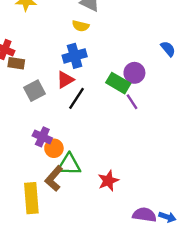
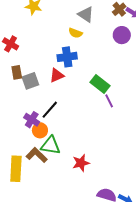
brown rectangle: (16, 63) -> (17, 72), moved, turned 64
purple circle: (134, 73) -> (122, 35), moved
black line: (77, 98) -> (50, 110), moved
brown L-shape: (54, 178) -> (37, 155), turned 85

